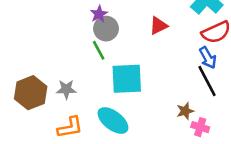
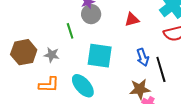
green line: (99, 50) -> (70, 31), moved
blue arrow: (208, 58) -> (143, 57), moved
brown star: (185, 111) -> (140, 89), size x1.5

